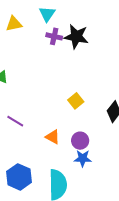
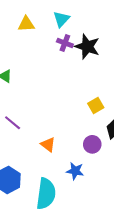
yellow square: (76, 101) -> (96, 106), moved
purple circle: (80, 141) -> (92, 144), moved

